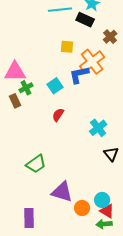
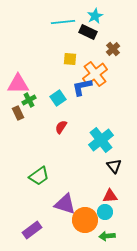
cyan cross: (98, 128) -> (101, 140), size x1.4
orange circle: (82, 208) -> (85, 220), size x1.6
red triangle: (107, 211) -> (110, 196), moved, turned -35
purple rectangle: (29, 218) -> (32, 230), turned 54

